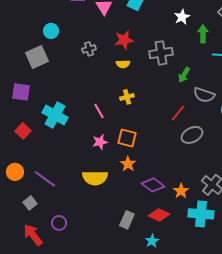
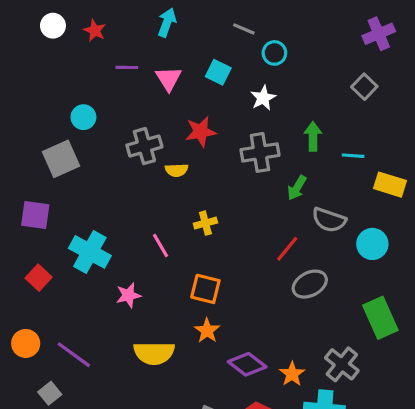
white star: (182, 17) -> (263, 98), moved
green arrow: (203, 34) -> (313, 136), moved
gray cross: (89, 49) -> (144, 146), size x1.5
yellow semicircle: (123, 64) -> (177, 170), moved
pink star: (100, 142) -> (128, 295), moved

